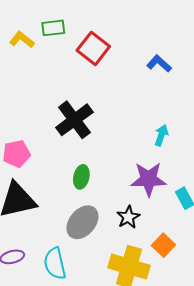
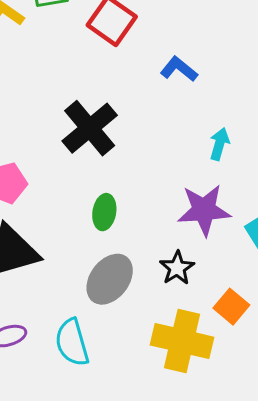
blue L-shape: (159, 64) -> (179, 69), moved

